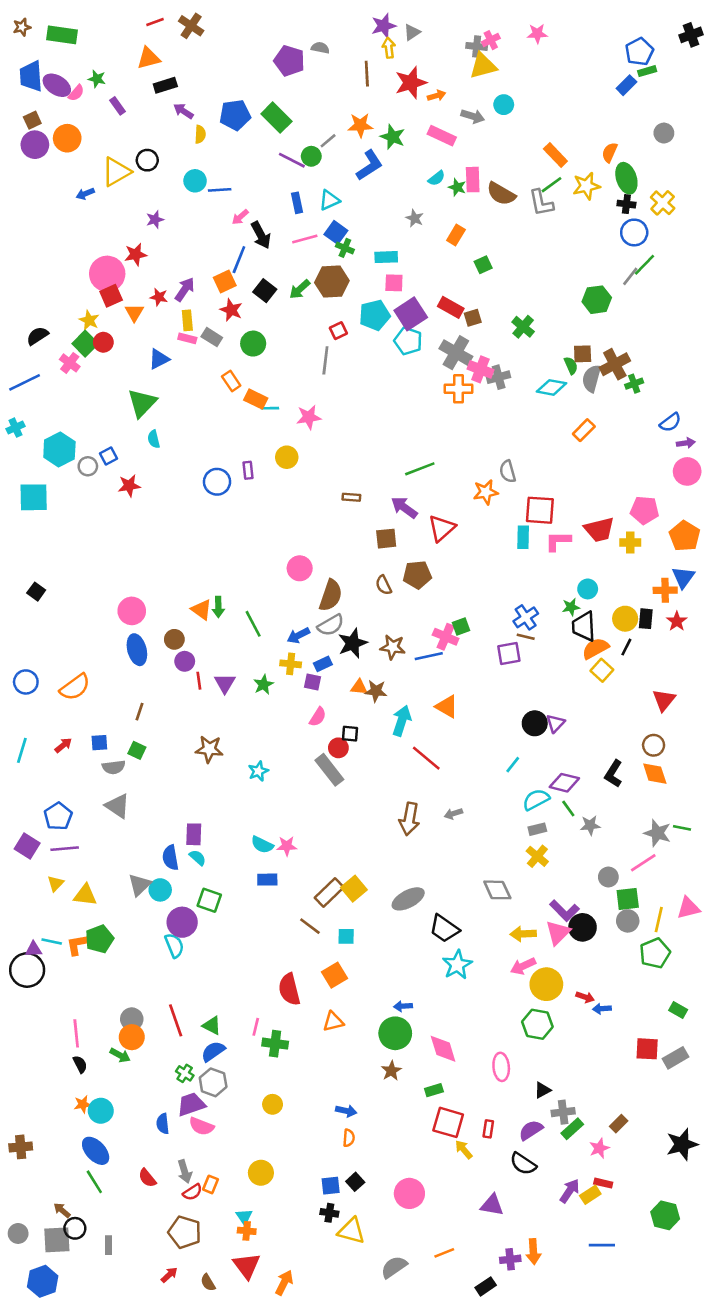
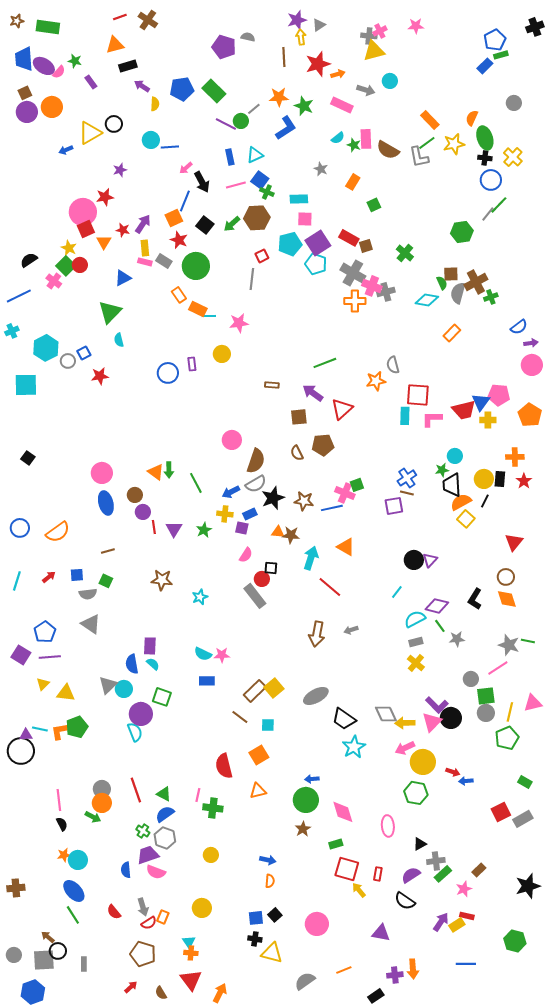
green circle: (253, 344) -> (196, 266), size x1.4
blue triangle: (683, 577) -> (481, 402), moved
brown line: (139, 712) -> (108, 551), turned 56
gray diamond: (497, 890) -> (386, 714), moved
red square: (647, 1049) -> (501, 812), turned -30

